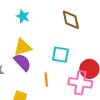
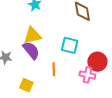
pink cross: (80, 83) -> (87, 75), size x0.7

